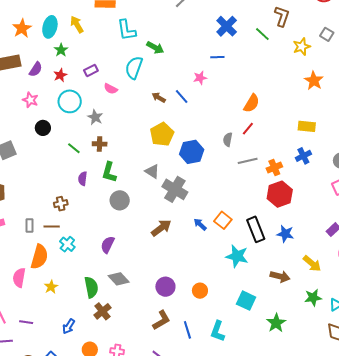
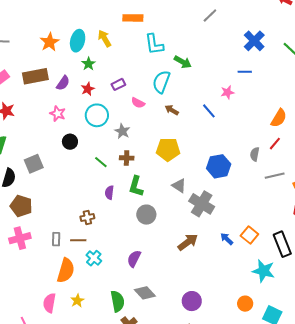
brown arrow: (159, 98) -> (172, 110), moved
yellow pentagon: (162, 134) -> (168, 149), moved, turned 30
pink semicircle: (19, 278) -> (49, 303), moved
orange circle: (200, 291) -> (245, 304), moved

